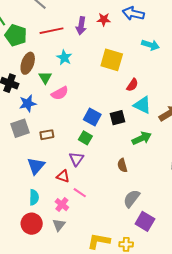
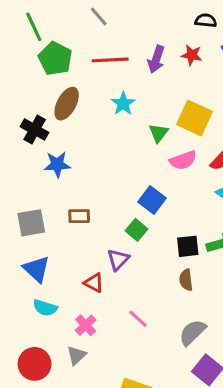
green triangle: (45, 78) -> (158, 133), moved
pink semicircle: (60, 93) -> (183, 160), moved
black square: (117, 118) -> (188, 246), moved
gray square: (20, 128) -> (31, 223), moved
blue triangle: (36, 166) -> (36, 269), moved, turned -36
pink line: (80, 193) -> (138, 319), moved
cyan semicircle: (34, 197) -> (45, 308), turned 98
red circle: (32, 224) -> (35, 364), moved

